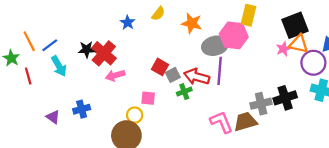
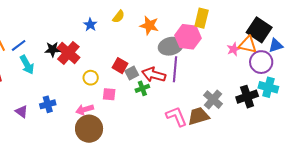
black square: (295, 25) -> (259, 30), moved, turned -35
pink arrow: (115, 75) -> (85, 110), moved
black cross: (285, 98) -> (247, 97), moved
gray cross: (261, 104) -> (213, 100), turned -36
yellow circle: (135, 115) -> (91, 78), moved

